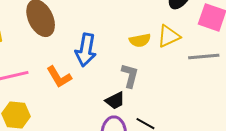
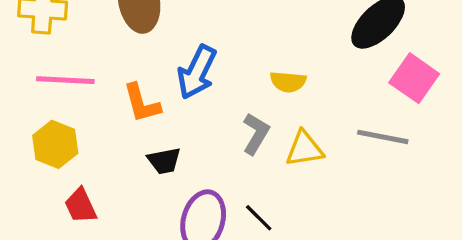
yellow triangle: (169, 36) -> (304, 149), moved
black trapezoid: (115, 101) -> (164, 161), moved

